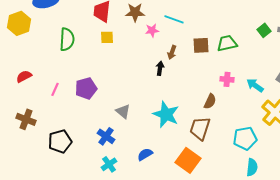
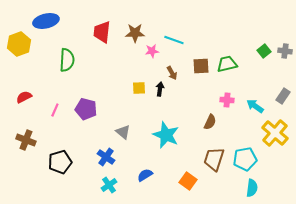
yellow square: (107, 37) -> (139, 88), moved
brown arrow: (172, 52) -> (172, 73), turned -48
purple pentagon: (86, 88) -> (86, 109), turned 30
brown trapezoid: (200, 128) -> (214, 159), moved
orange square: (188, 160) -> (188, 181), size x0.7

